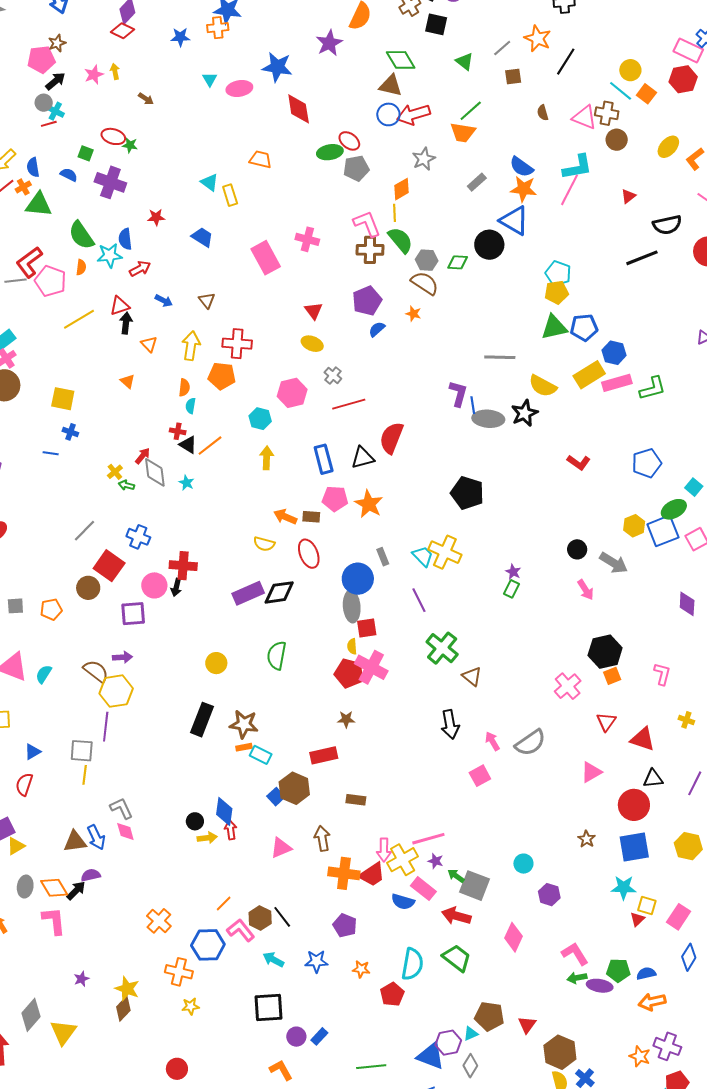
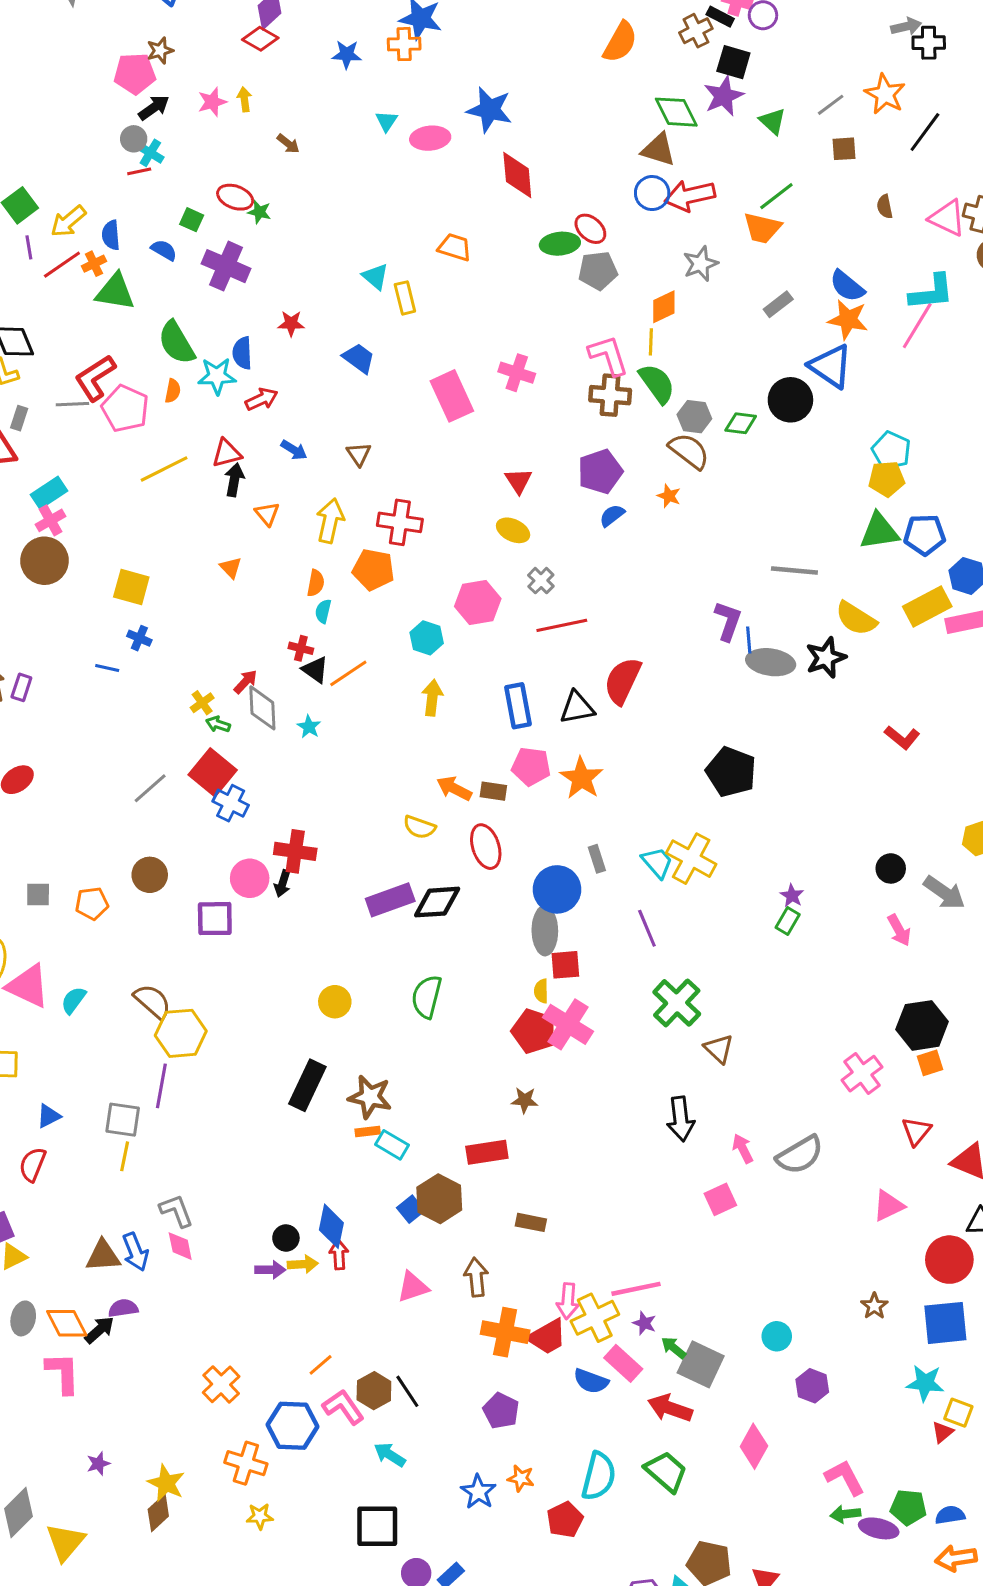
purple star: (329, 43) -> (724, 96), moved
red square: (109, 566) -> (213, 772), moved
purple arrow: (122, 657) -> (270, 1270), moved
blue star: (316, 961) -> (478, 1492), moved, turned 30

